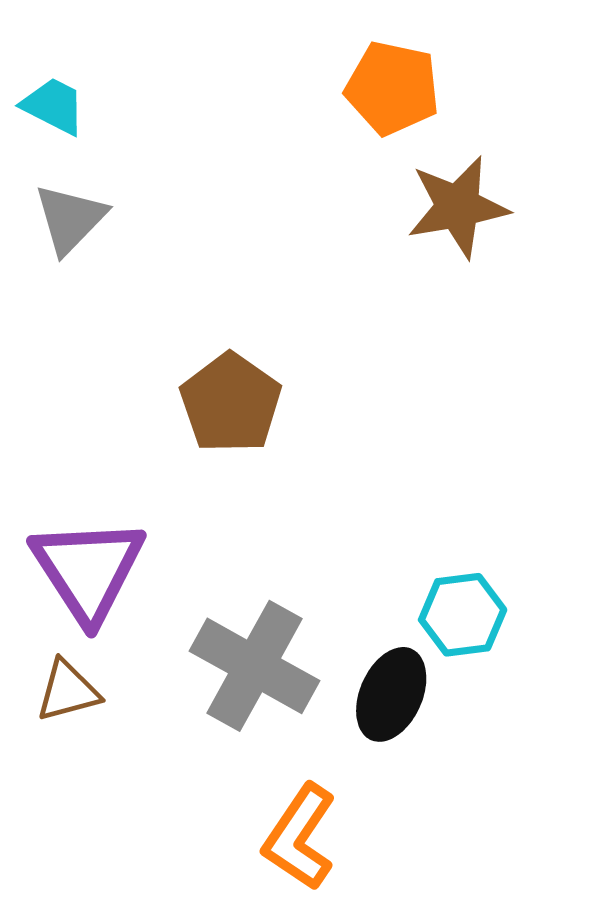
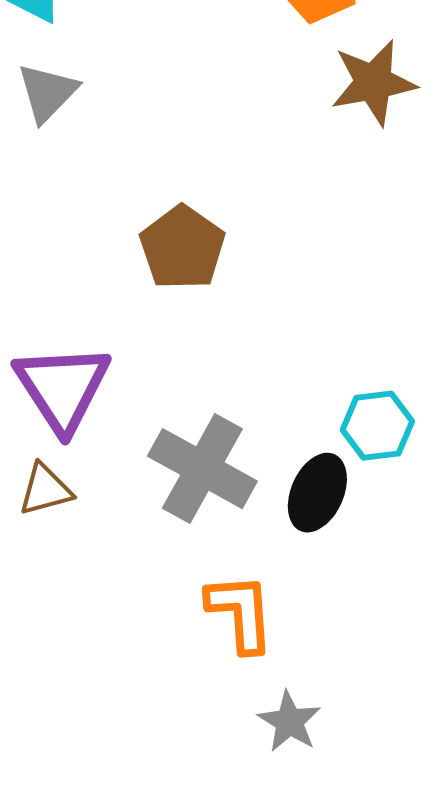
orange L-shape: (300, 837) -> (240, 613), turned 142

